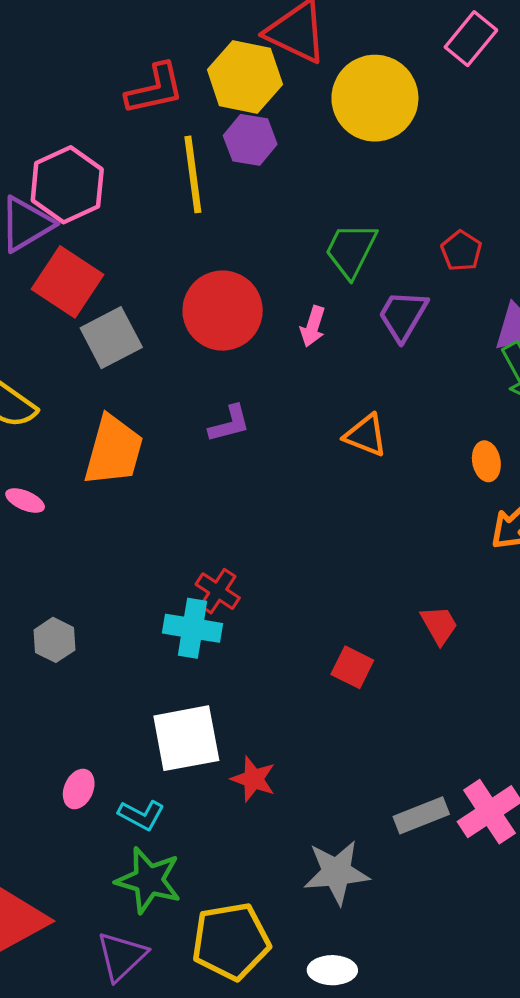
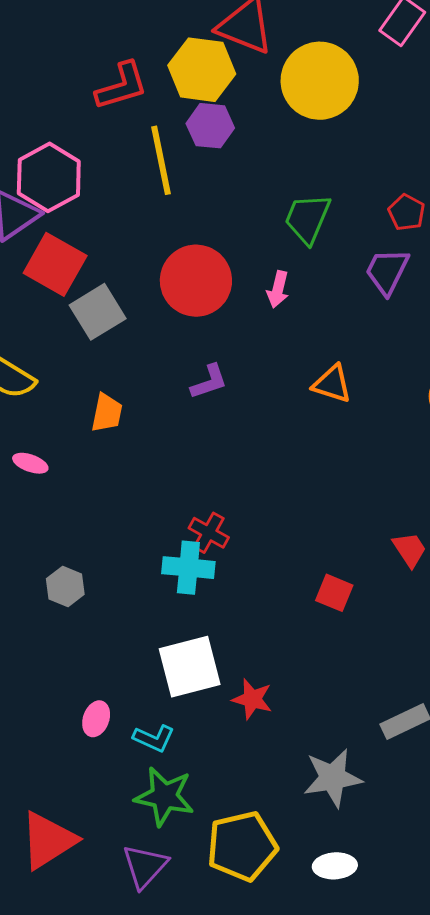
purple trapezoid: (403, 315) -> (387, 271), moved
orange trapezoid: (114, 450) -> (107, 413), size x0.6

